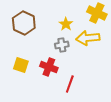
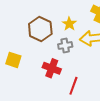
brown hexagon: (24, 23) -> (40, 29), moved
yellow square: (21, 65) -> (13, 60), moved

